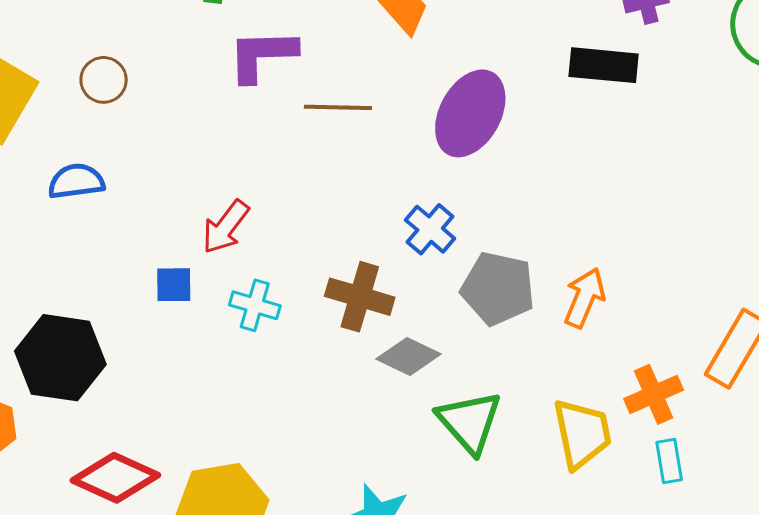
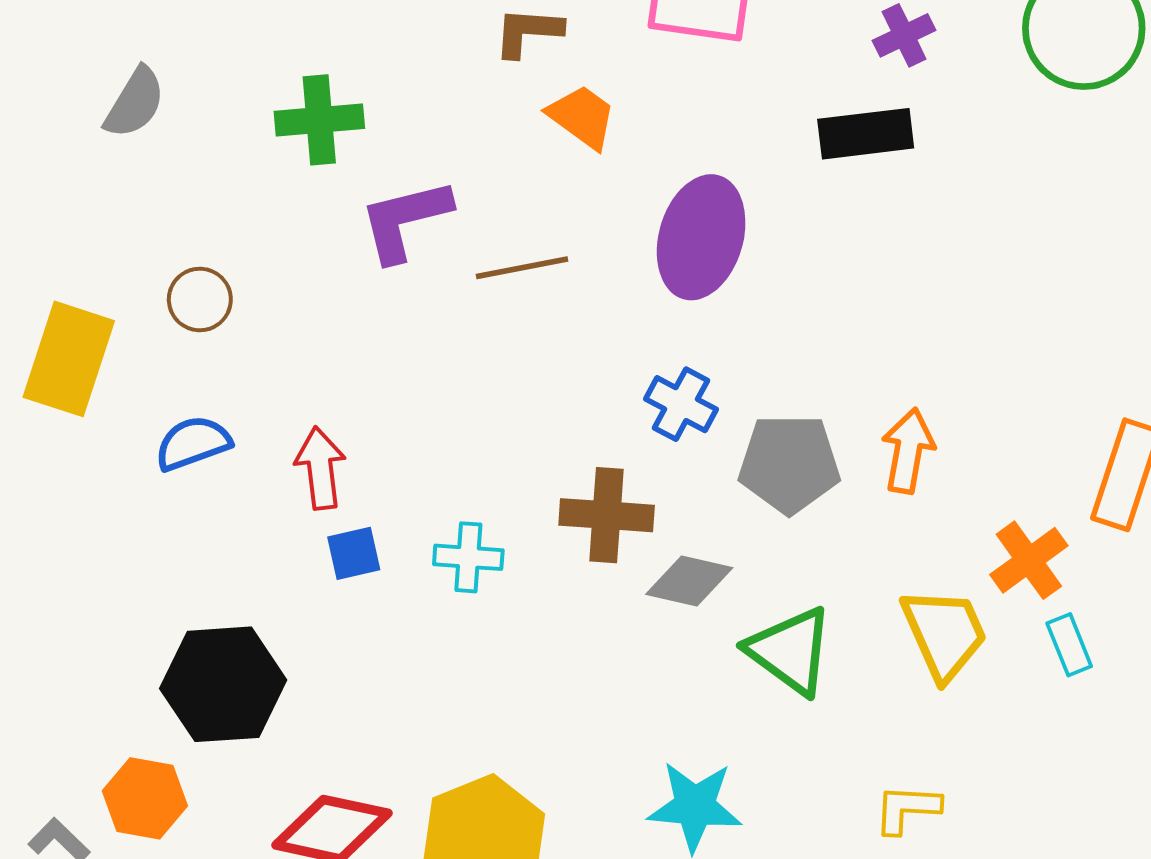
red arrow: (226, 227) -> (320, 468), moved, turned 148

